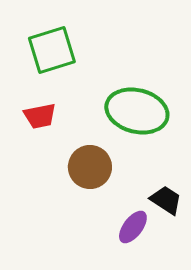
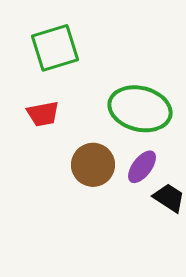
purple ellipse: (133, 227) -> (142, 167), moved

